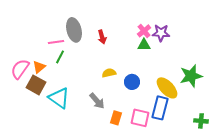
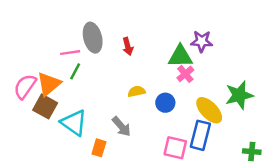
pink cross: (144, 31) -> (185, 74), moved
green triangle: (144, 45) -> (180, 56), size x1.5
orange triangle: (39, 67) -> (49, 84), size x1.5
orange rectangle: (116, 118) -> (99, 148), moved

